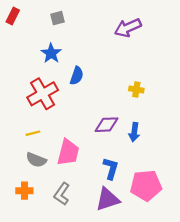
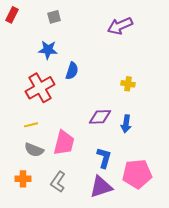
blue star: (51, 53) -> (48, 50), turned -30

